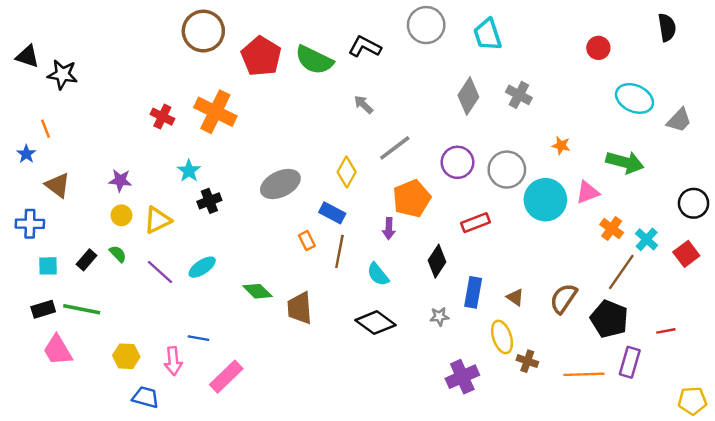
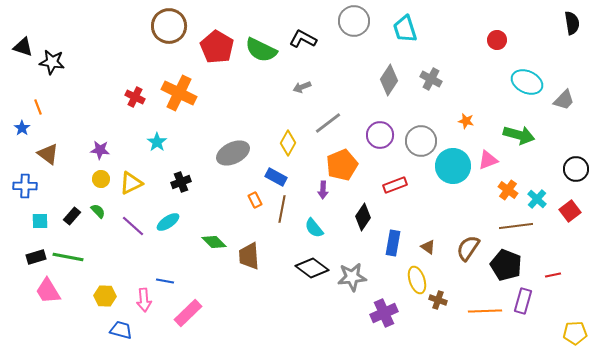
black semicircle: (667, 27) -> (572, 23), moved
gray arrow: (364, 105) -> (302, 87), turned -66
black cross: (209, 201) -> (181, 182), moved
brown line: (621, 272) -> (516, 226), turned 48
gray star: (439, 316) -> (352, 277), moved, size x1.8

